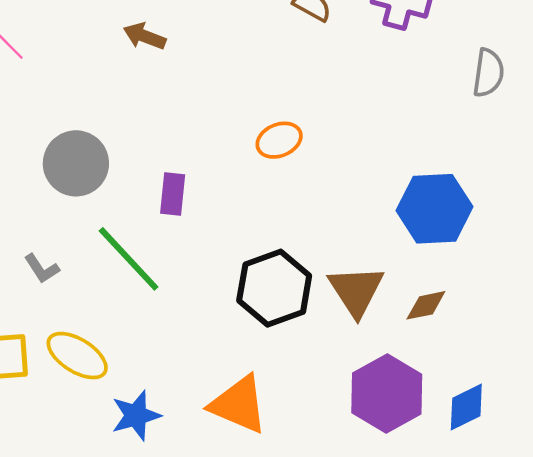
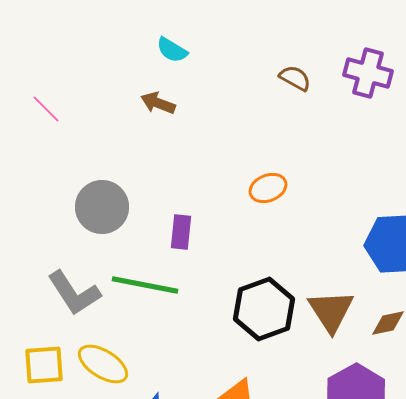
green line: (129, 259) -> (145, 285), turned -36
gray L-shape: (42, 269) -> (74, 293), size x1.8

